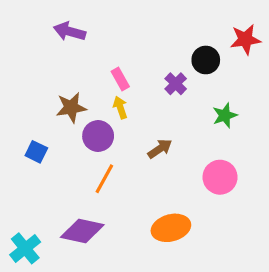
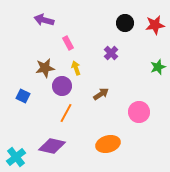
black circle: (206, 60) -> (125, 23), moved
pink rectangle: (120, 79) -> (68, 43), moved
green star: (225, 115) -> (158, 67), moved

